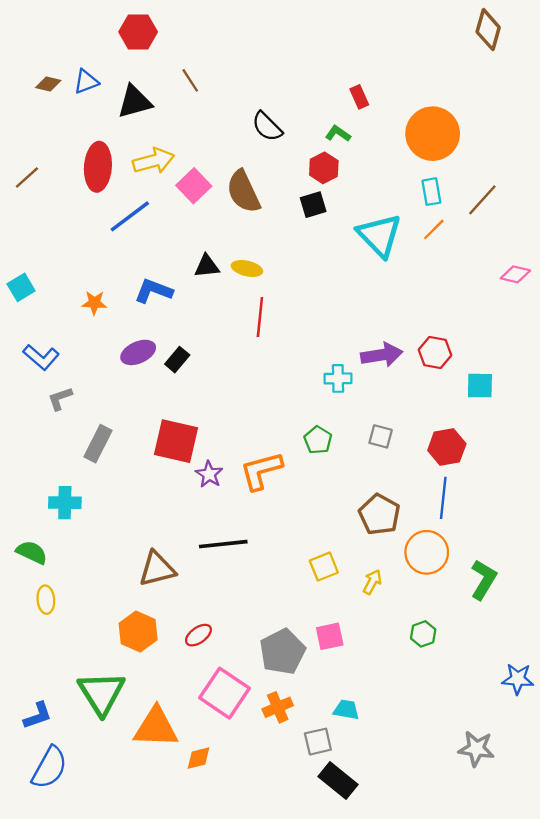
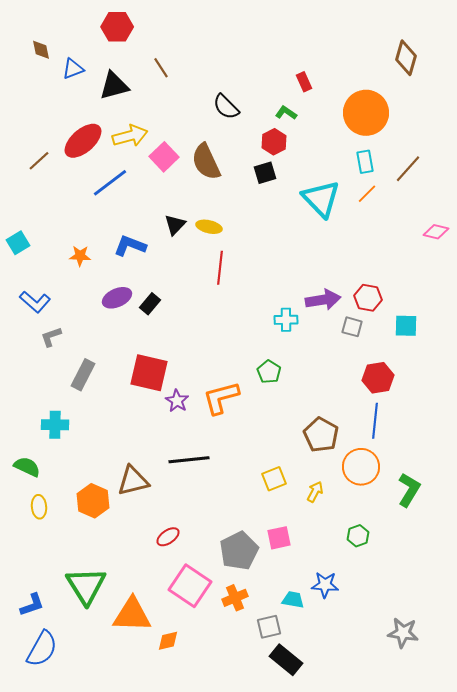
brown diamond: (488, 30) -> (406, 58), moved
brown diamond: (48, 84) -> (41, 50), moved, turned 65
red ellipse: (98, 167) -> (83, 141), turned 45
brown line: (27, 177) -> (39, 161), moved
black triangle: (207, 266) -> (175, 225), turned -40
gray square: (381, 436) -> (352, 327), moved
orange hexagon: (138, 632) -> (93, 501), moved
blue star: (518, 679) -> (325, 585), moved

